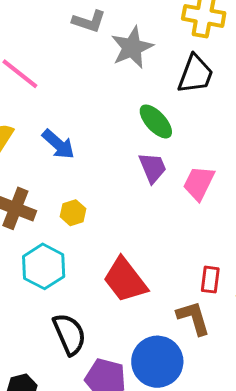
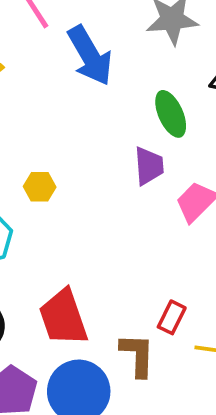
blue arrow: (58, 144) -> (90, 56), moved, size x1.4
red trapezoid: (125, 280) -> (63, 317), moved

